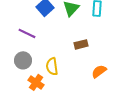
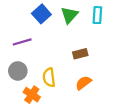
purple line: (27, 33) -> (22, 42), turned -42
orange semicircle: (99, 71) -> (83, 83), moved

